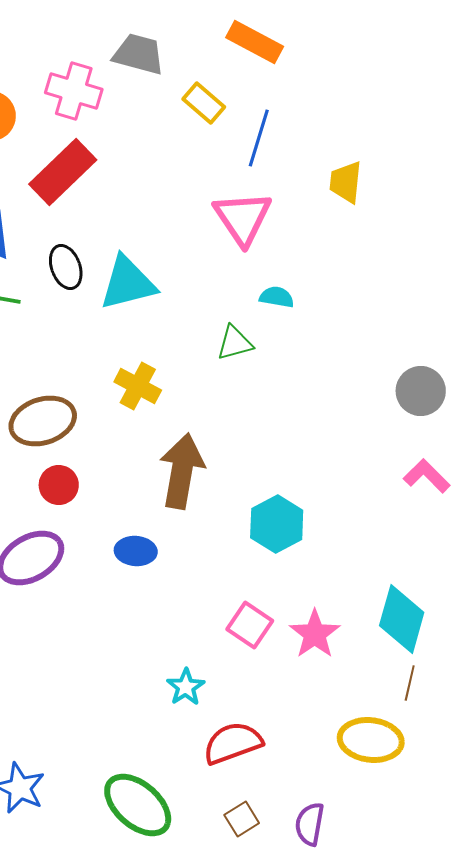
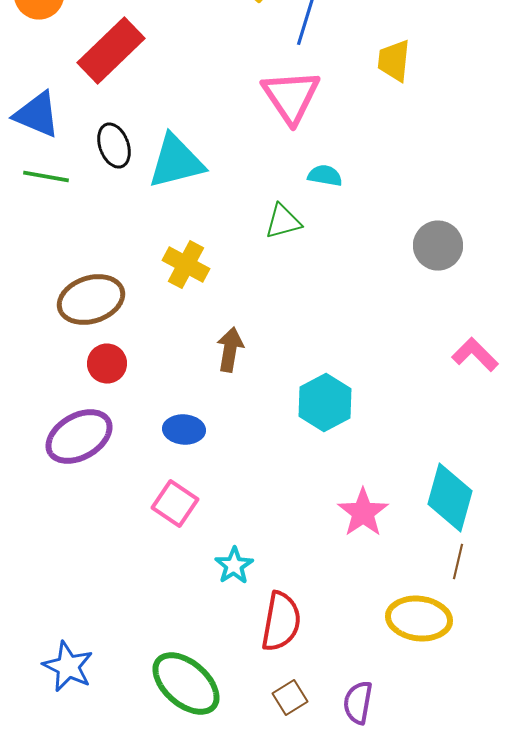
gray circle: (421, 391) -> (438, 246), moved
brown arrow: (182, 471) -> (230, 350), size x0.6
pink square: (250, 625) -> (175, 504), moved
red semicircle: (233, 743) -> (281, 622), turned 120

